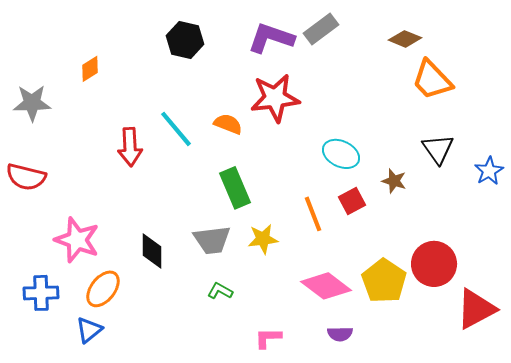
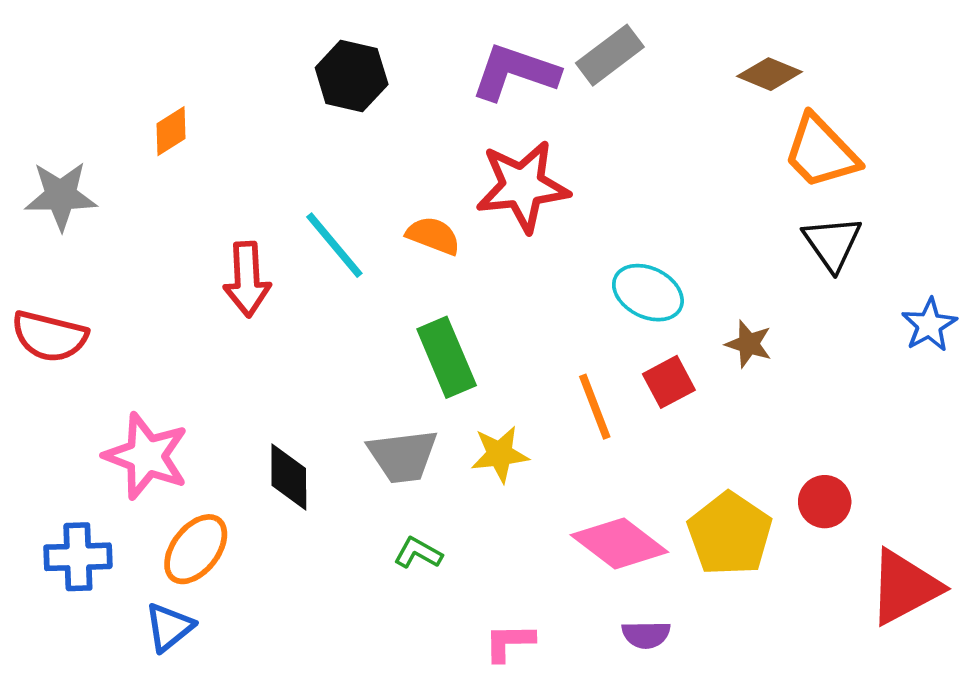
black triangle: (438, 149) -> (832, 243), moved
red circle: (434, 264) -> (825, 502), size x0.6

